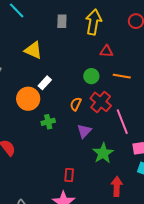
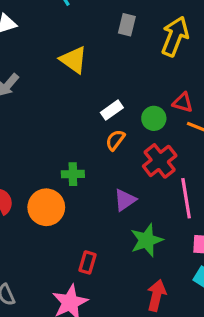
red triangle: (106, 51) -> (183, 102), moved
white rectangle: (45, 83) -> (112, 110), moved
orange circle: (28, 99) -> (46, 207), moved
orange semicircle: (76, 104) -> (115, 140), moved

